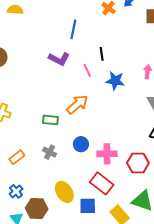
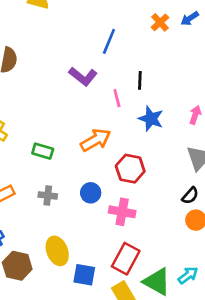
green rectangle: (51, 120) -> (43, 151), moved
gray cross: (50, 152) -> (48, 195), turned -32
red hexagon: (138, 163) -> (130, 169), moved
red rectangle: (102, 183) -> (126, 259), moved, turned 70

